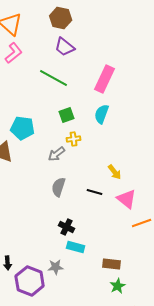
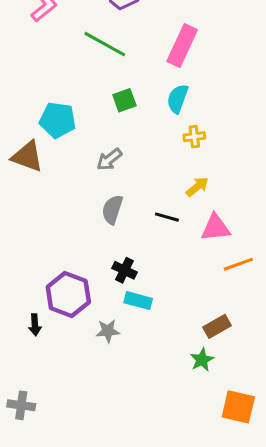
yellow cross: (74, 139) -> (194, 137), moved
yellow arrow: (115, 172) -> (197, 187), turned -91
pink triangle: (127, 199) -> (216, 228), turned -45
brown rectangle: (112, 264) -> (217, 326), moved, turned -36
purple hexagon: (30, 281) -> (68, 294), moved

